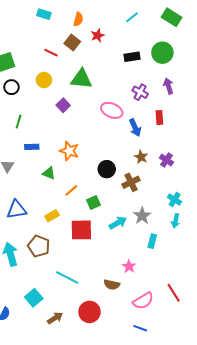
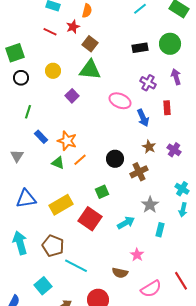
red star: (98, 35) -> (73, 27), moved
brown square: (72, 43) -> (90, 44), moved
red line: (51, 53) -> (50, 32), moved
blue rectangle: (32, 147) -> (41, 137), turned 48
orange star: (69, 151) -> (67, 141), moved
orange line: (71, 190) -> (80, 160), moved
yellow rectangle: (52, 216) -> (61, 205), size x1.6
cyan arrow: (118, 223) -> (126, 223), moved
red square: (81, 230) -> (90, 219), turned 35
brown pentagon: (39, 246) -> (53, 246), moved

